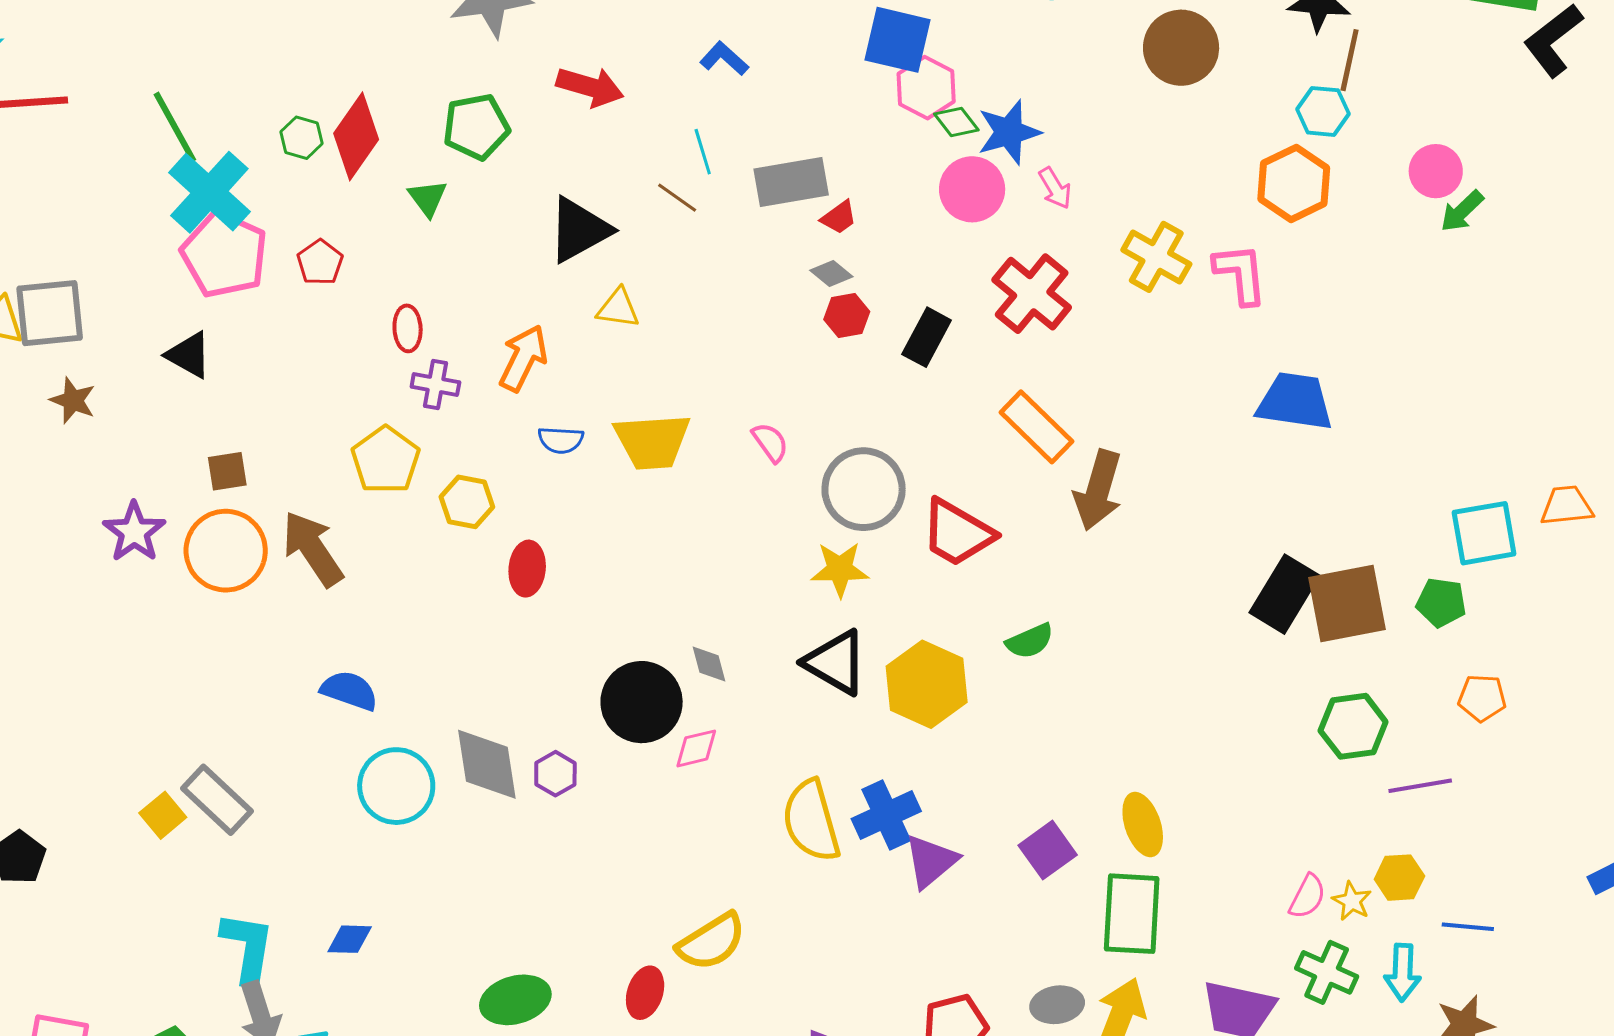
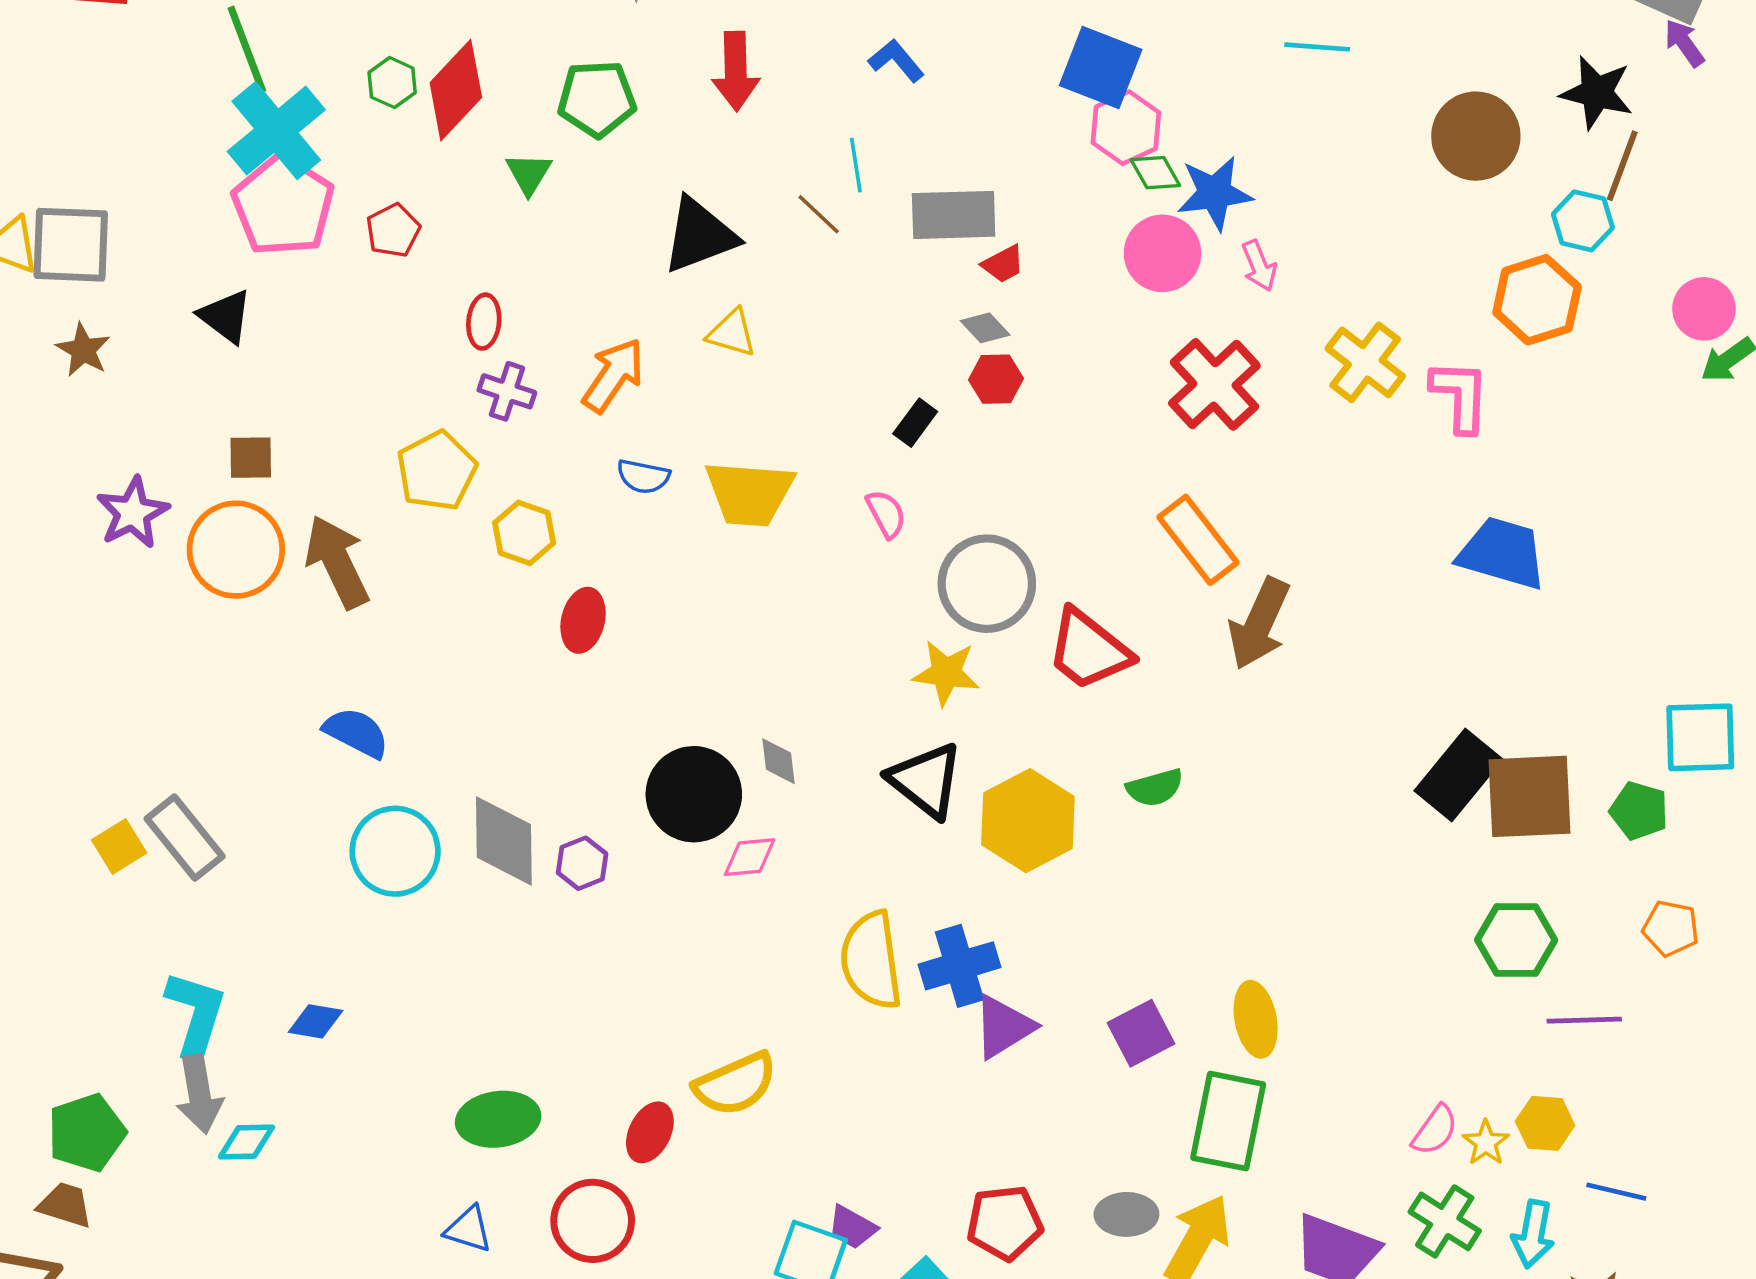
brown circle: (1181, 48) -> (1476, 136), moved
red arrow: (590, 87) -> (736, 71), turned 64
black rectangle: (927, 337) -> (915, 423), moved, size x0.7

